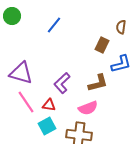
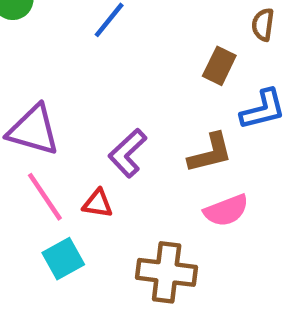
pink semicircle: (88, 108) -> (226, 210), moved
cyan square: (47, 126) -> (63, 259), moved

